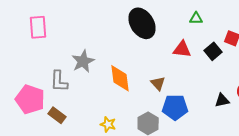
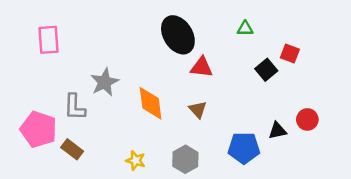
red triangle: (182, 49) -> (202, 67), moved
blue pentagon: (175, 107) -> (244, 148), moved

